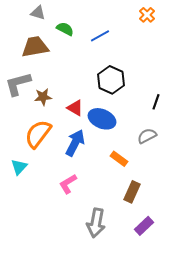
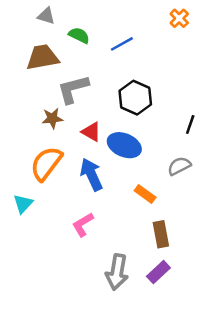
gray L-shape: (18, 84) -> (73, 89), moved
blue arrow: (75, 143) -> (91, 174), turned -52
brown rectangle: (132, 192) -> (161, 234), turned -35
purple rectangle: (144, 226) -> (158, 272), moved

